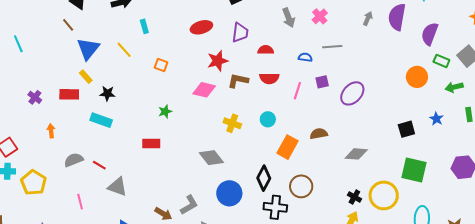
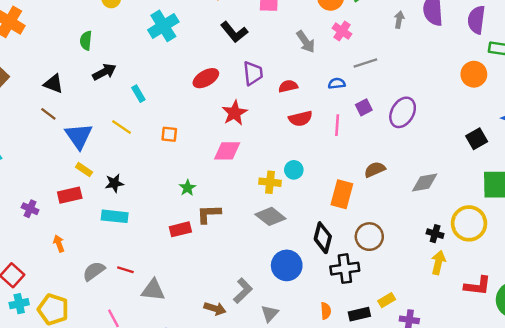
brown L-shape: (238, 81) -> (209, 214), moved
cyan circle: (268, 119) -> (294, 170), moved
gray diamond: (211, 158) -> (270, 216), moved

